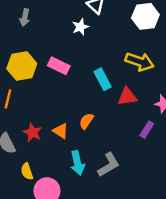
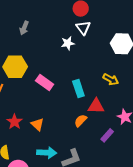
yellow arrow: (140, 62) -> (111, 79), size x0.7
pink rectangle: (59, 66) -> (45, 83), moved
orange semicircle: (86, 121) -> (81, 121), moved
cyan arrow: (78, 163) -> (47, 153), turned -84

